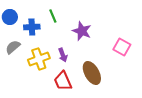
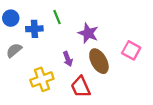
yellow cross: (39, 59) -> (42, 79), moved
brown ellipse: (92, 73) -> (99, 61), moved
red trapezoid: (63, 81) -> (81, 87), moved

